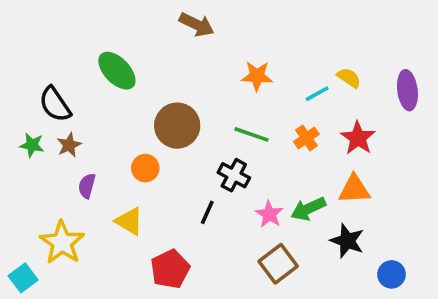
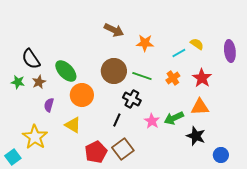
brown arrow: (197, 25) -> (114, 30), moved
green ellipse: (117, 71) -> (66, 71), moved
brown circle: (177, 126) -> (114, 71), moved
orange circle: (145, 168) -> (82, 95), size x1.5
brown square: (278, 264) -> (123, 149), moved

